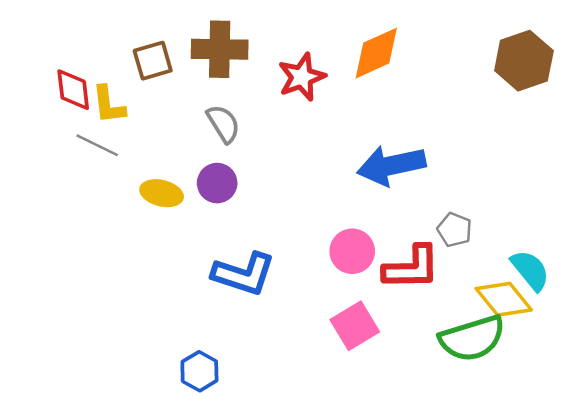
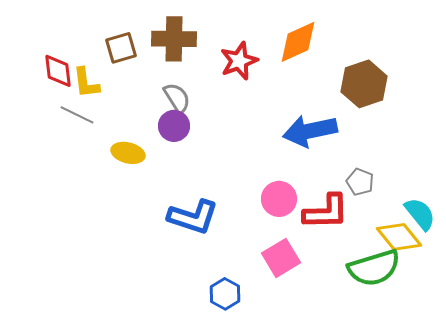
brown hexagon: (524, 61) -> (364, 84), moved
purple circle: (217, 183) -> (174, 126), moved
blue hexagon: (199, 371) -> (225, 294), moved

